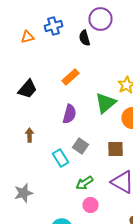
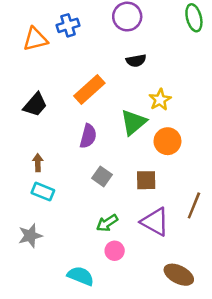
orange triangle: (28, 37) -> (35, 39), size x1.5
black semicircle: (84, 38) -> (136, 61), moved, turned -84
orange rectangle: (70, 77) -> (89, 90), size x1.4
cyan rectangle: (60, 158) -> (43, 192), moved, turned -36

